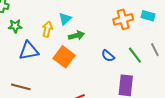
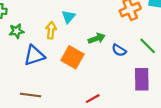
green arrow: (76, 36) -> (97, 38), moved

